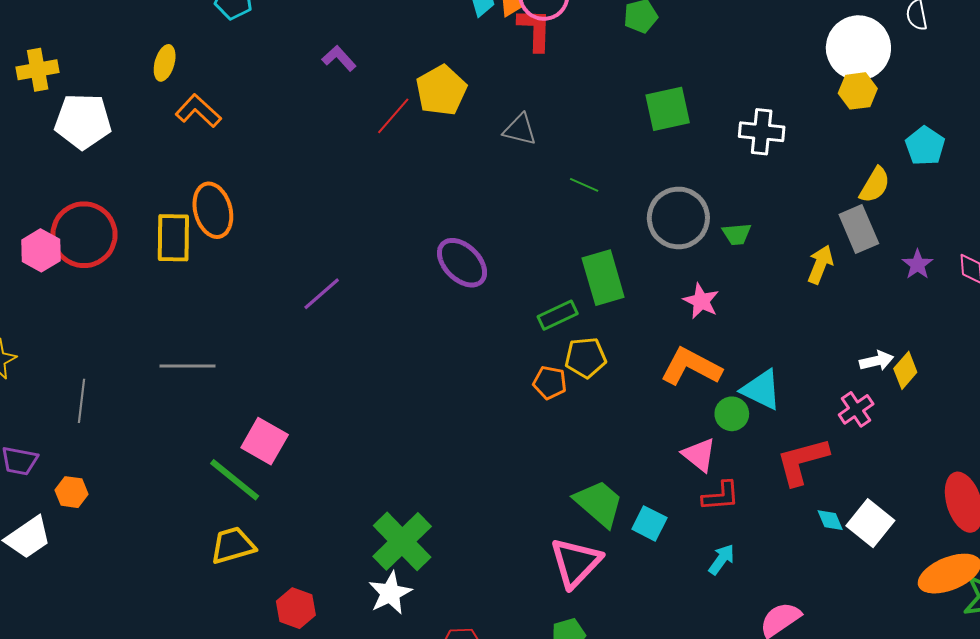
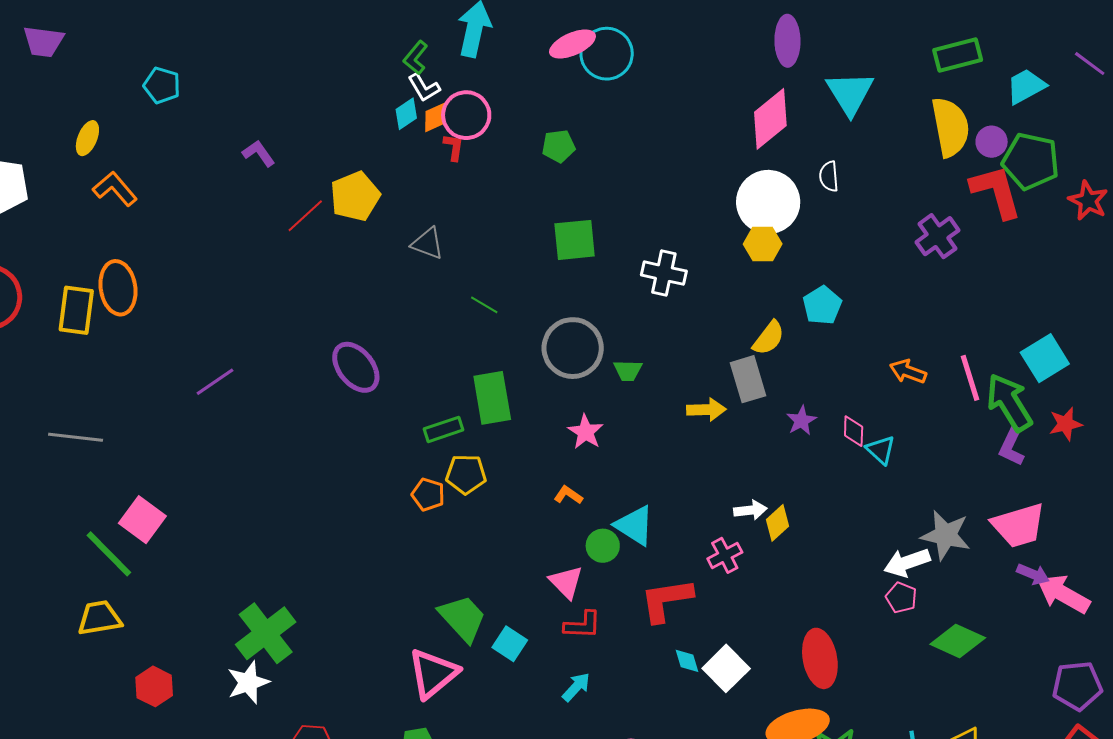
red L-shape: (535, 29) -> (454, 147), size x0.6
yellow arrow: (820, 264) -> (706, 410), turned 60
orange L-shape: (691, 367) -> (568, 495), size x0.5

